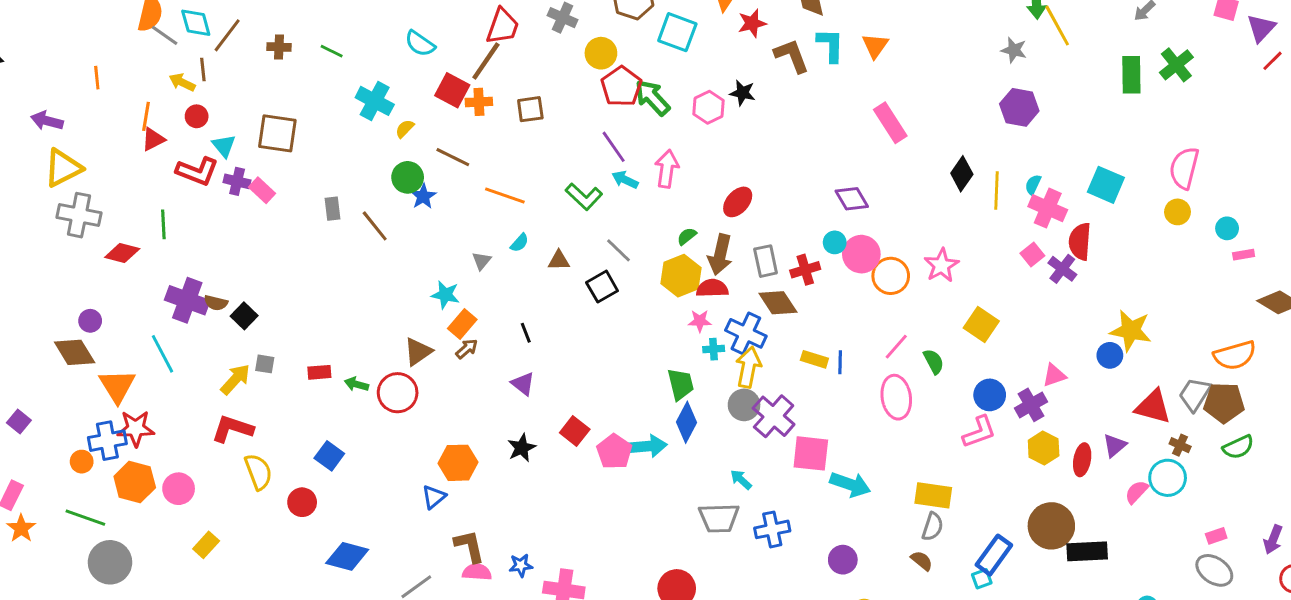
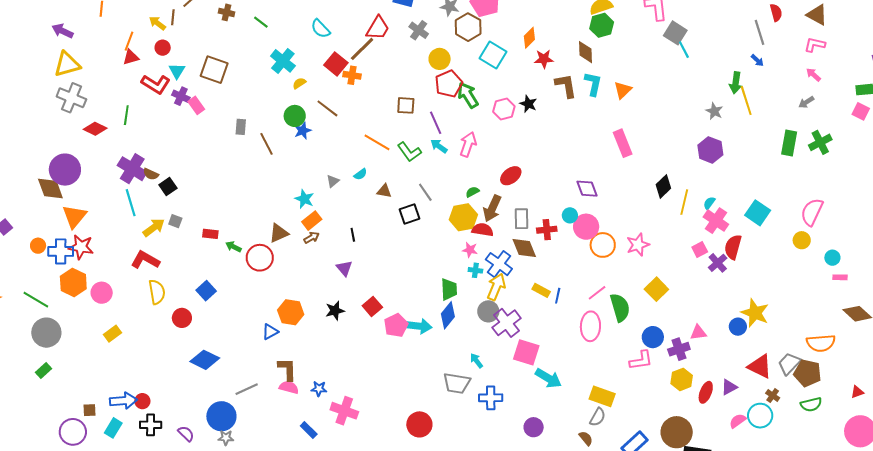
brown square: (530, 109) -> (406, 105), moved
orange line: (505, 196) -> (377, 142), moved
purple circle: (90, 321) -> (65, 170), size x2.0
cyan line: (162, 354) -> (131, 203), moved
green semicircle: (934, 361) -> (620, 307), size x1.6
orange circle: (82, 462) -> (38, 246), moved

